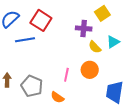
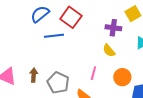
yellow semicircle: (95, 47) -> (109, 51), moved
orange circle: (90, 70) -> (122, 77), moved

